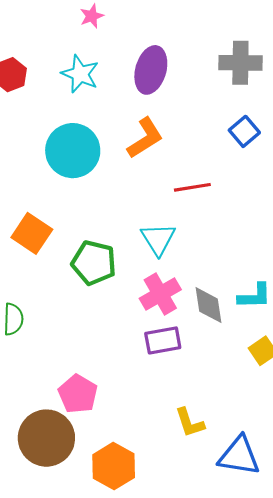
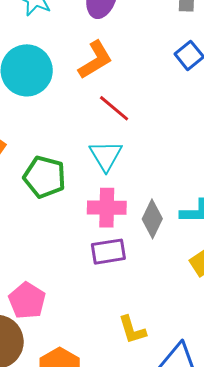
red line: (192, 187) -> (114, 108), moved, turned 48
pink cross: (160, 294) -> (107, 208), turned 30
gray diamond: (208, 305) -> (152, 219), turned 33

